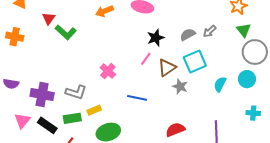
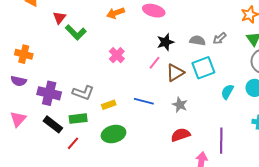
gray semicircle: (188, 34) -> (197, 40), turned 35
orange cross: (15, 37) -> (24, 54), moved
pink cross: (108, 71) -> (117, 55), moved
gray star: (180, 87) -> (180, 105), moved
yellow rectangle: (94, 110) -> (109, 105), moved
pink triangle: (22, 121) -> (18, 119), moved

